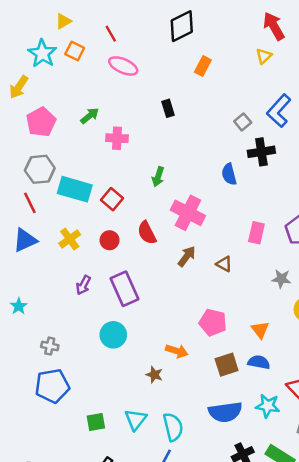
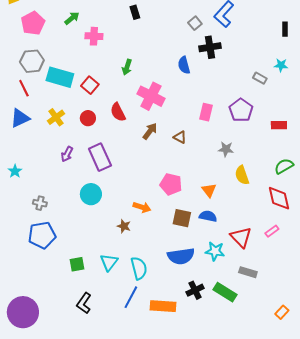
brown square: (227, 365) -> (182, 218), turned 30

